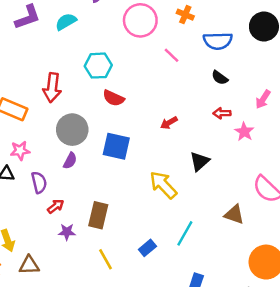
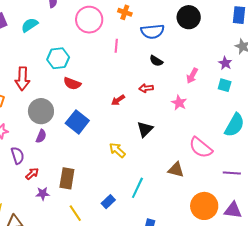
pink line: (172, 55) -> (116, 46), turned 56
red arrow: (222, 113) -> (146, 88), moved
blue square: (116, 146) -> (77, 122), turned 30
yellow arrow: (163, 185) -> (117, 150), size x0.7

